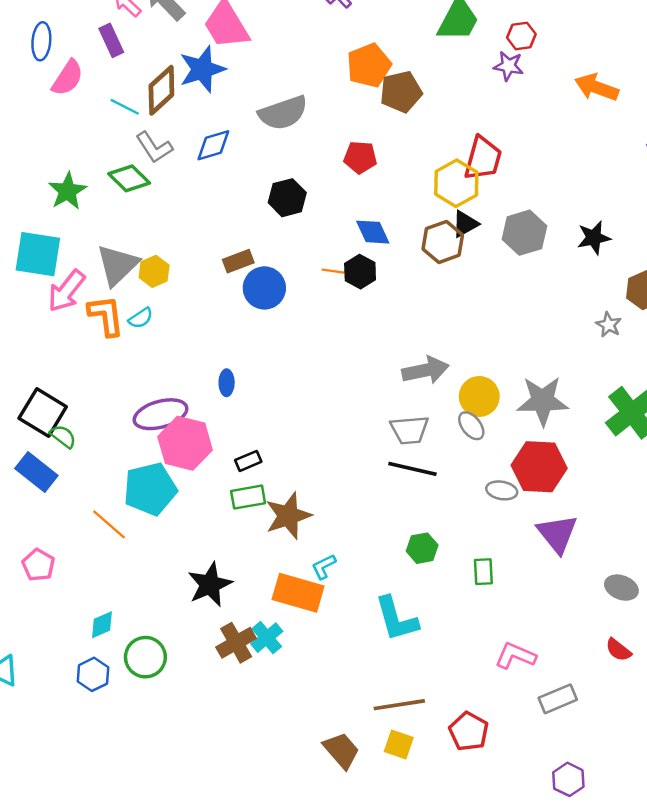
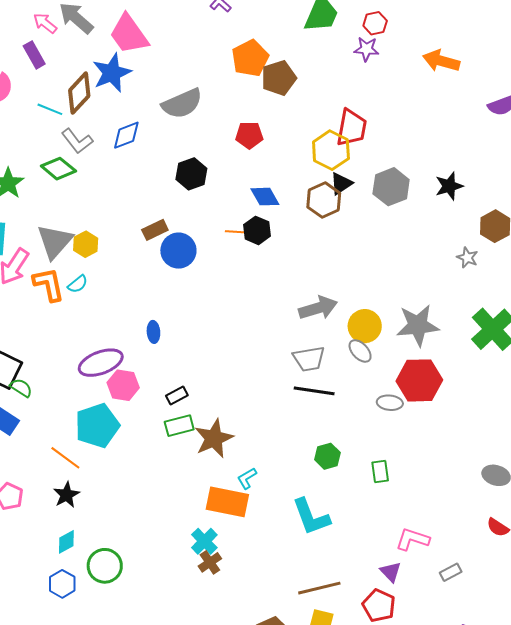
pink hexagon: (185, 443) -> (123, 385), size x0.7
purple triangle: (557, 534) -> (391, 572), moved, size x0.6
black star: (210, 585) -> (66, 495), moved, size x0.7
brown cross: (236, 643) -> (210, 562), moved, size x0.7
gray rectangle: (558, 699) -> (451, 572), size x0.7

